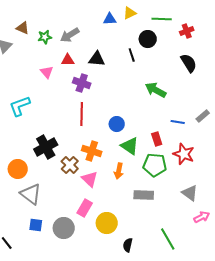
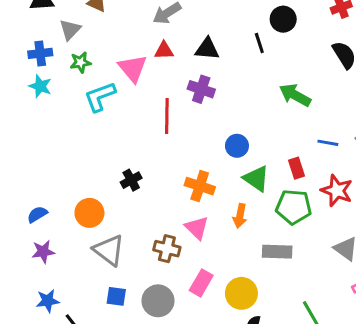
green star: (45, 37) -> (80, 62), moved
pink triangle: (47, 72) -> (133, 68), size x1.5
purple cross: (82, 83) -> (201, 89), moved
cyan L-shape: (20, 106) -> (100, 97), moved
red line: (82, 114) -> (167, 116), moved
black cross: (46, 147) -> (131, 180), size x0.6
brown cross: (70, 165) -> (167, 249), moved, turned -30
pink rectangle: (85, 208) -> (201, 283), moved
yellow circle: (107, 223) -> (241, 293), moved

